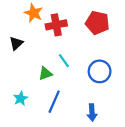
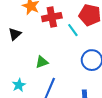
cyan line: (64, 61) -> (73, 30), moved

